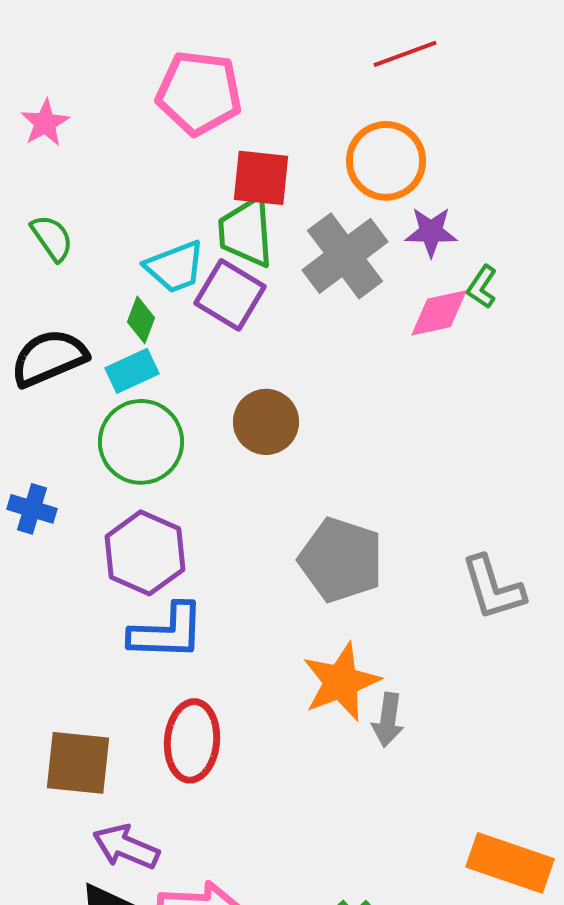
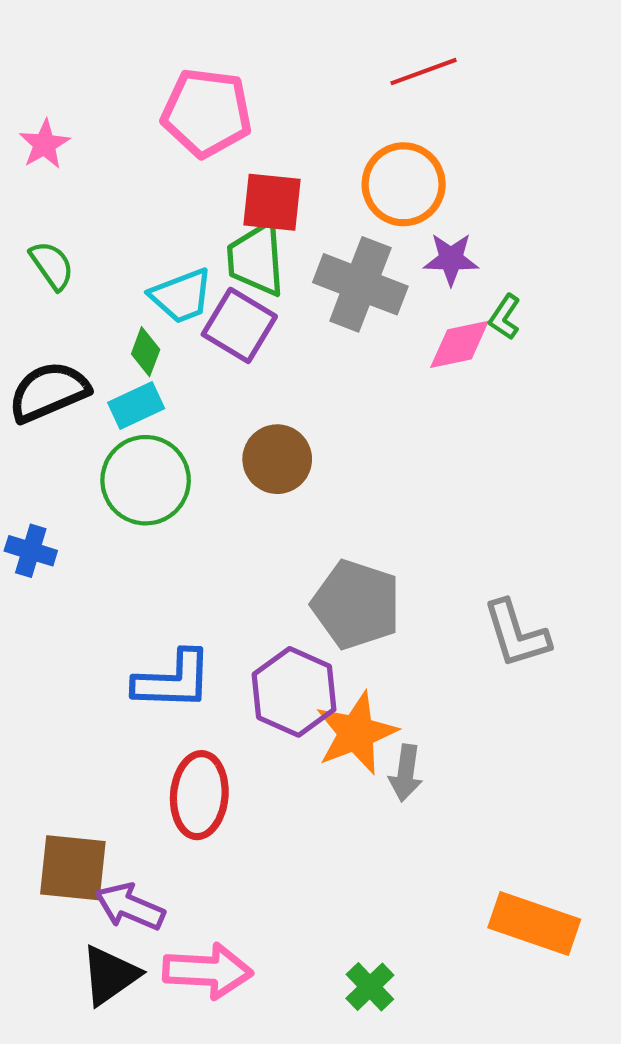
gray cross: (345, 256) -> (360, 284), turned -32
purple hexagon: (145, 553) -> (294, 692), moved
brown square: (78, 763) -> (73, 868), moved

